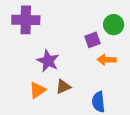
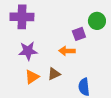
orange arrow: (107, 60) -> (67, 51), moved
purple star: (48, 61) -> (28, 51), moved, turned -30

